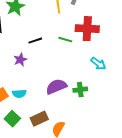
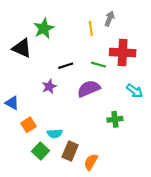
purple semicircle: (56, 87) -> (89, 89), moved
cyan semicircle: (19, 94) -> (55, 134), moved
brown rectangle: (39, 119) -> (70, 151), turned -42

